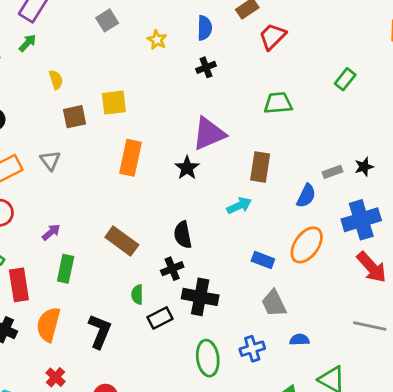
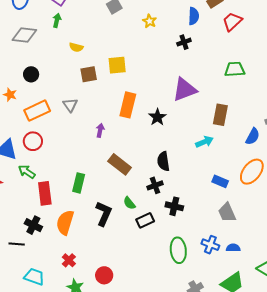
blue semicircle: (205, 28) -> (194, 16), moved
green arrow: (28, 43) -> (57, 20), turned -32
yellow semicircle: (56, 80) -> (76, 47), turned 120
black star: (187, 168) -> (157, 117), moved
purple arrow: (51, 232) -> (100, 130), moved, turned -40
green semicircle: (137, 295) -> (129, 203), turned -40
black cross: (200, 297) -> (174, 206), size x0.7
black L-shape: (100, 331) -> (104, 214), moved
blue semicircle: (299, 340) -> (233, 248), moved
blue cross: (252, 349) -> (210, 245), turned 36

